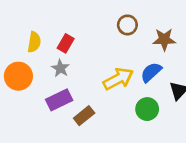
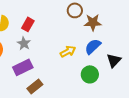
brown star: (164, 39) -> (93, 22), moved
yellow arrow: (118, 79) -> (68, 51), size x0.7
brown rectangle: (84, 116) -> (35, 86), moved

